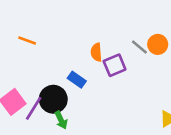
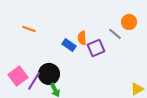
orange circle: (158, 44) -> (129, 22), moved
blue rectangle: (77, 80) -> (69, 45), moved

